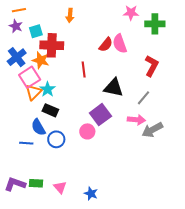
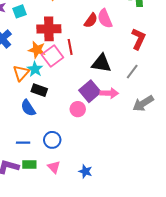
red cross: (52, 45) -> (49, 29), moved
orange star: (41, 60) -> (37, 50), moved
pink square: (30, 77) -> (52, 56), moved
pink arrow: (136, 120) -> (109, 93), moved
blue circle: (56, 139) -> (52, 140), moved
blue line: (26, 143) -> (23, 143), moved

